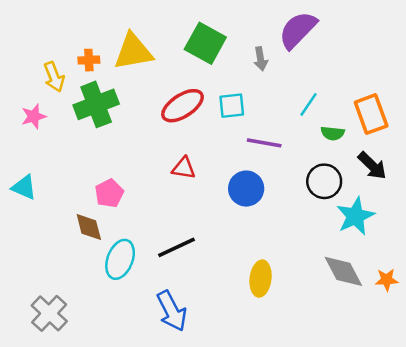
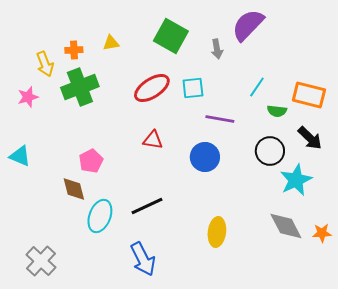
yellow triangle: (133, 52) -> (111, 43), size x0.5
orange rectangle: (371, 114) -> (309, 95), turned -56

